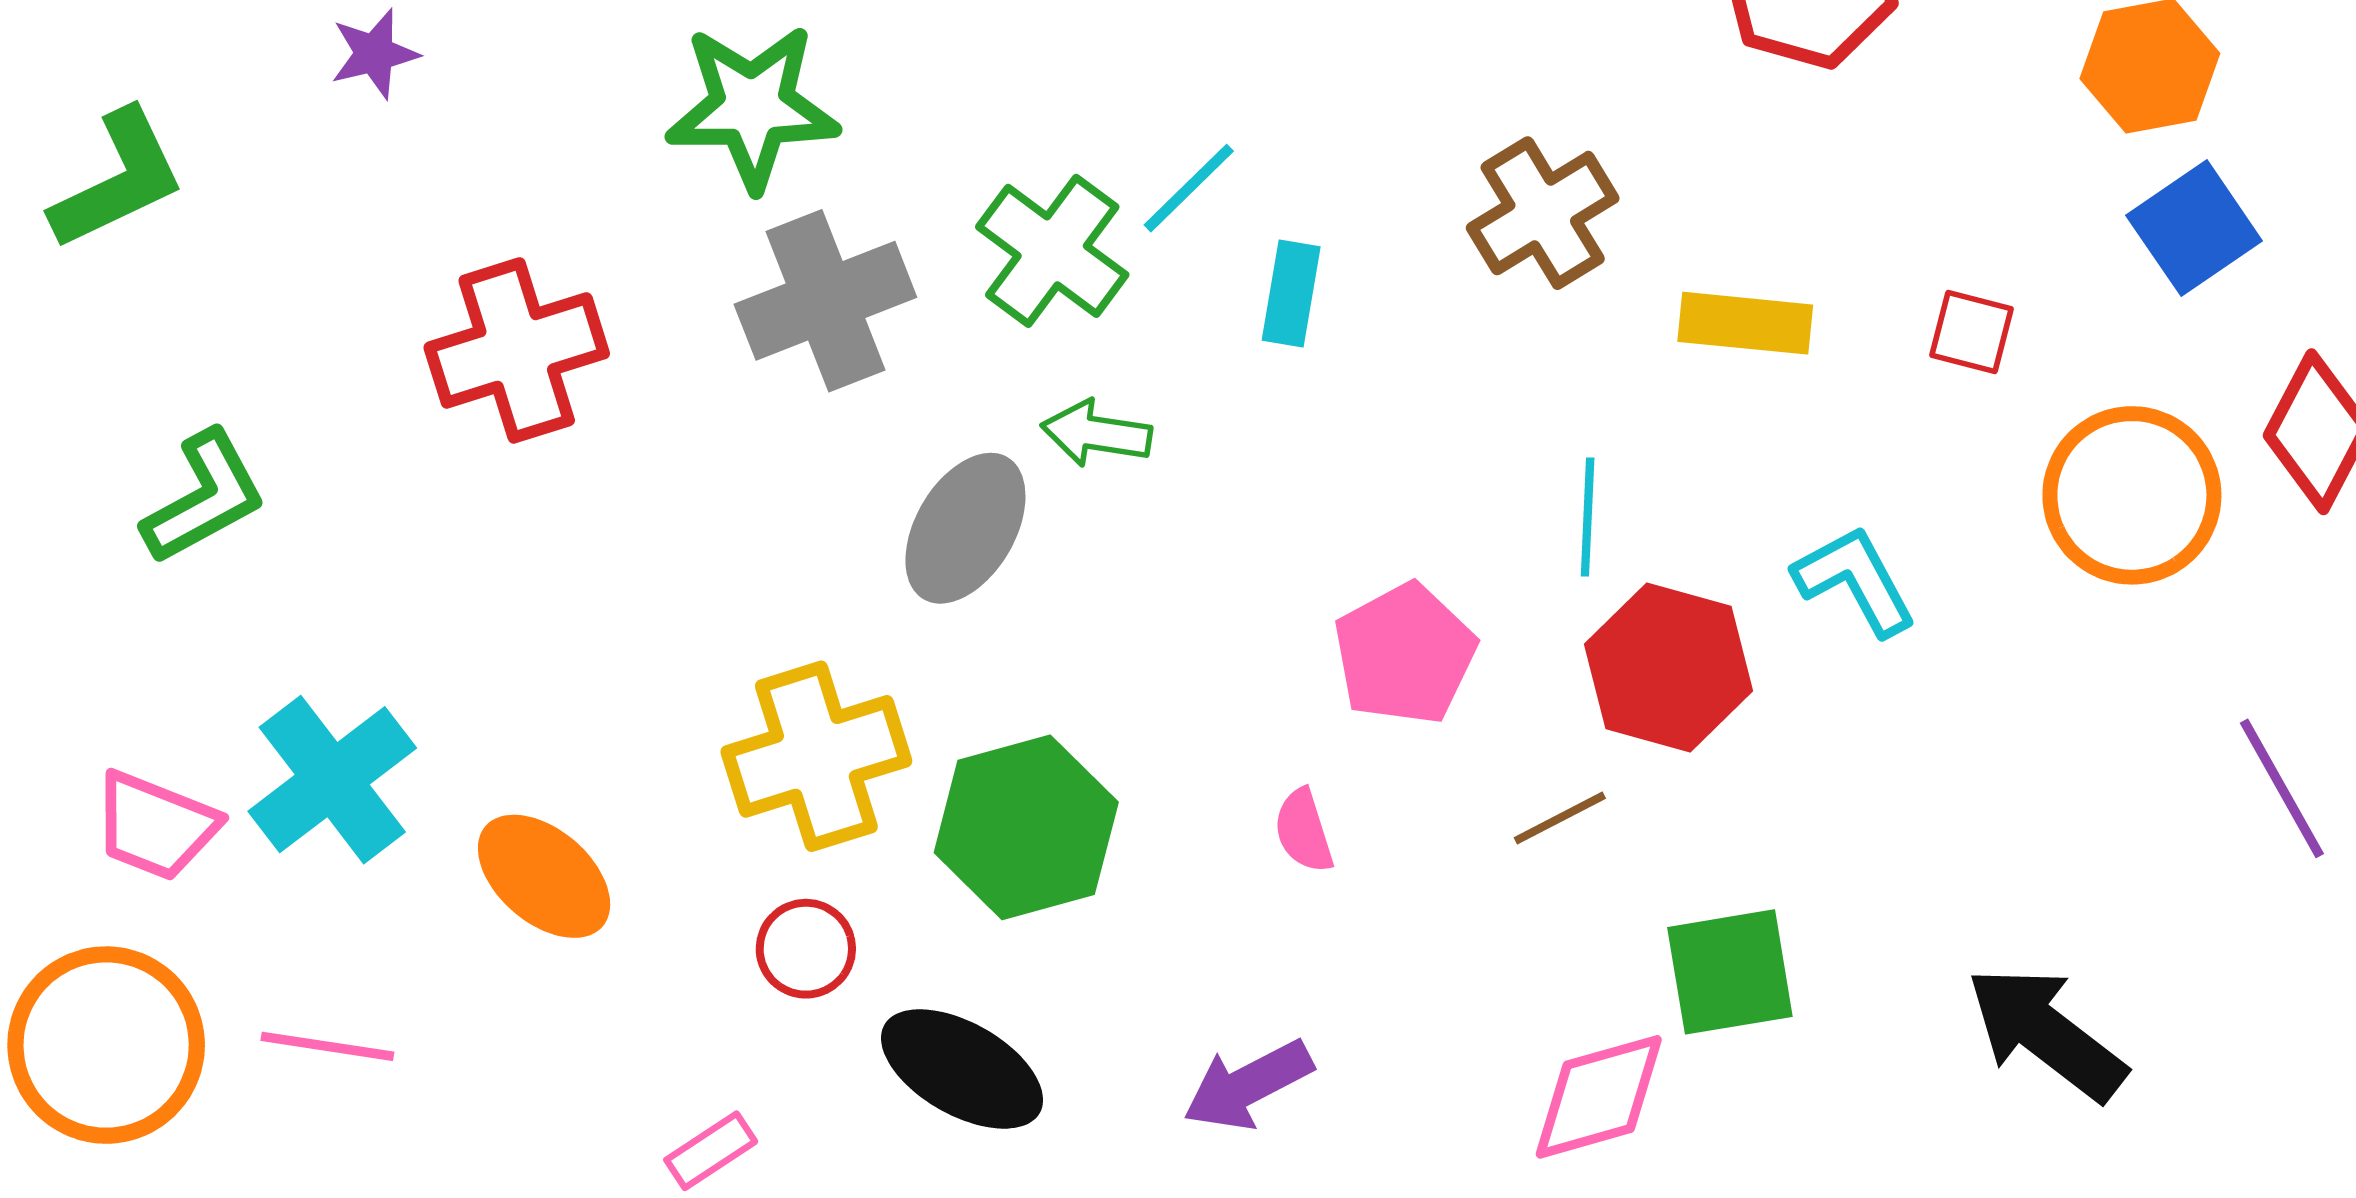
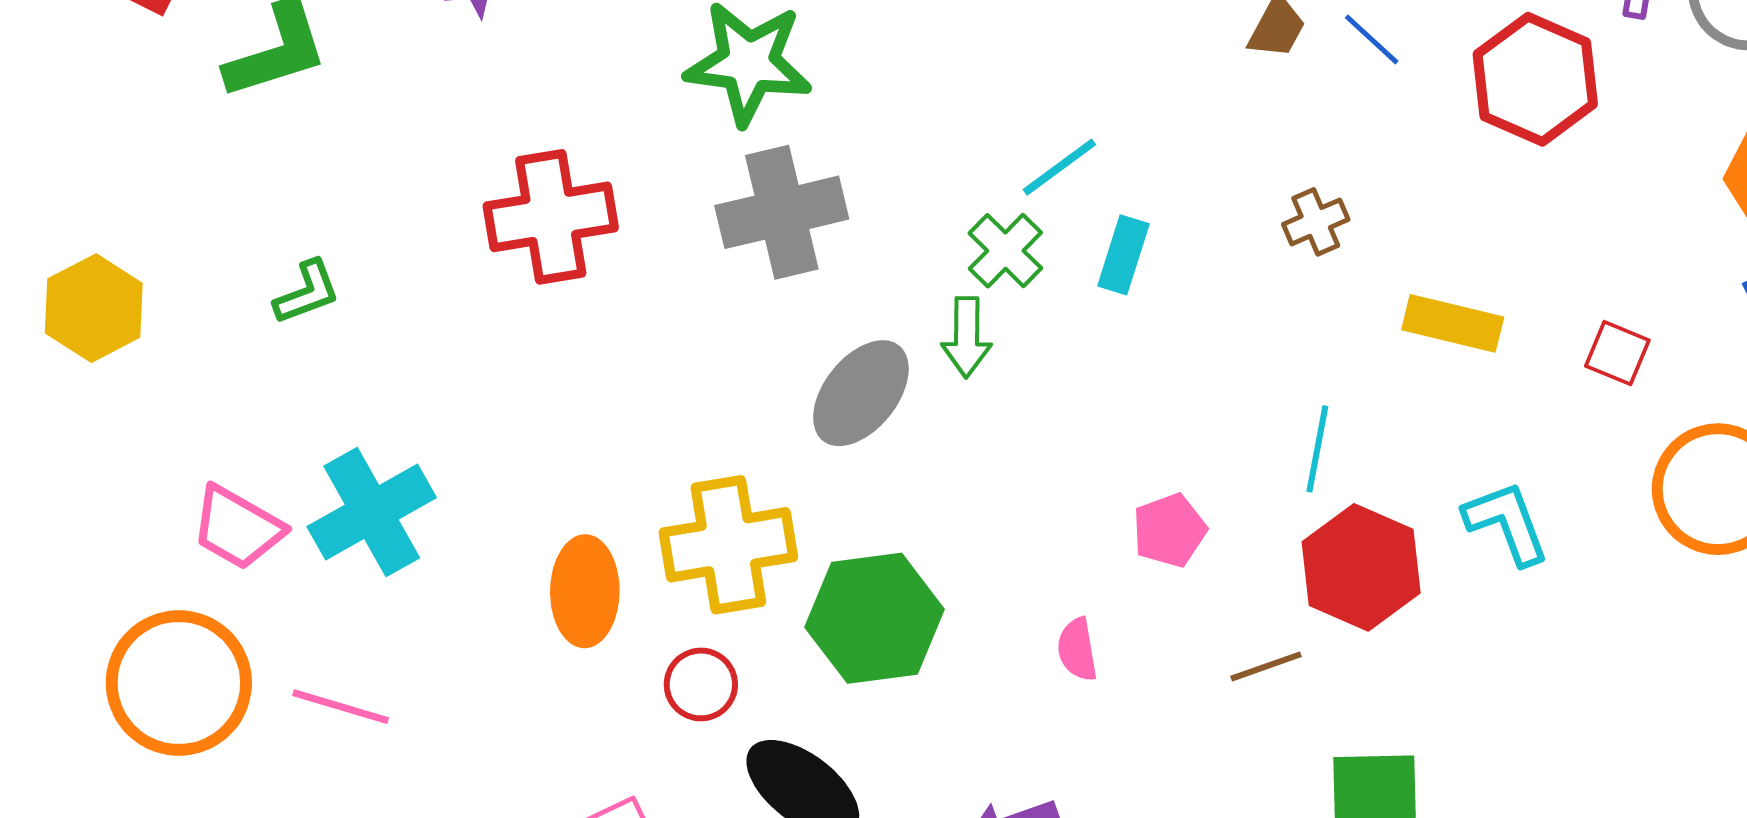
brown cross: (1543, 213) -> (1316, 222), size x0.6
green cross: (1052, 251) -> (1005, 251), moved, size x0.7
green arrow: (1096, 433) -> (967, 337), turned -106
green L-shape: (204, 497) -> (307, 292), size x0.7
pink pentagon: (1405, 654) -> (1170, 530), size x0.7
orange ellipse: (544, 876) -> (585, 591), moved, turned 42

